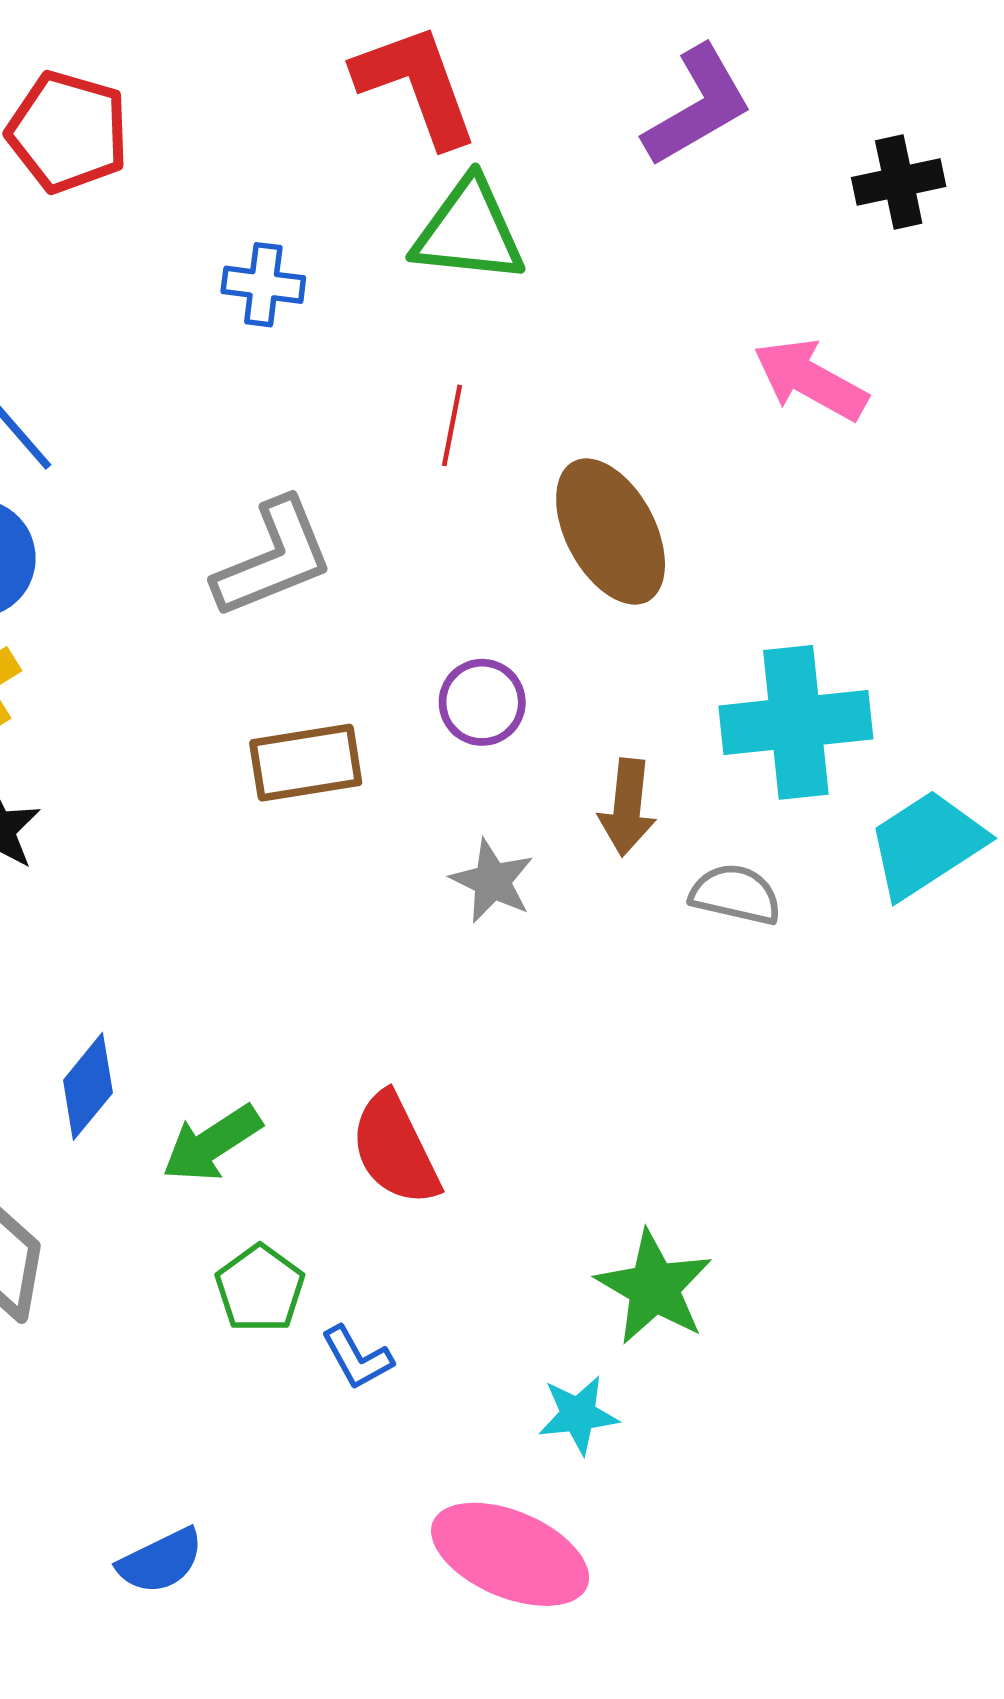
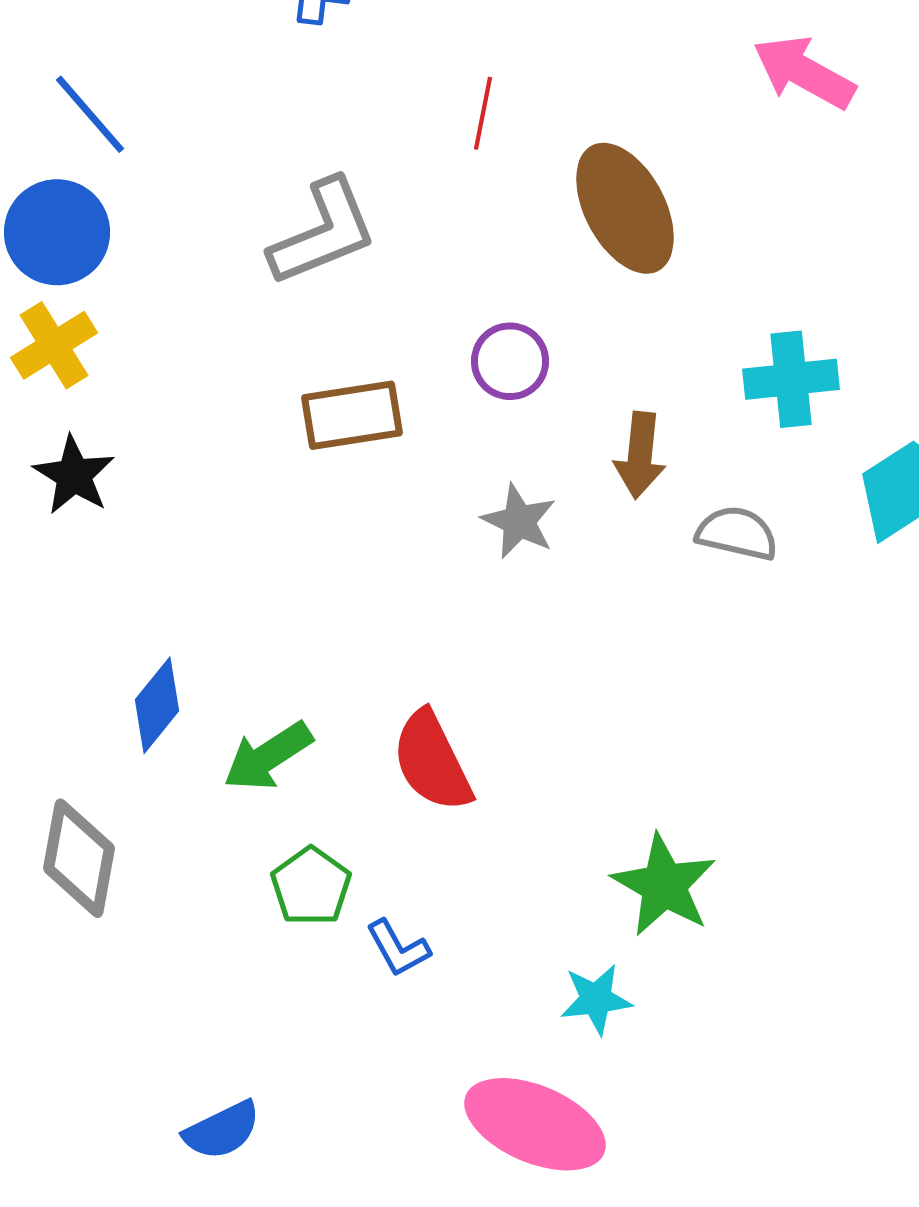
cyan cross: (796, 722) -> (791, 379), size x0.7

